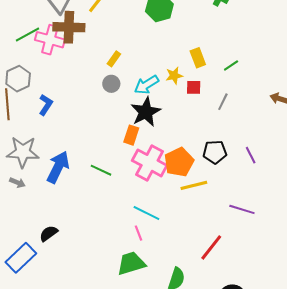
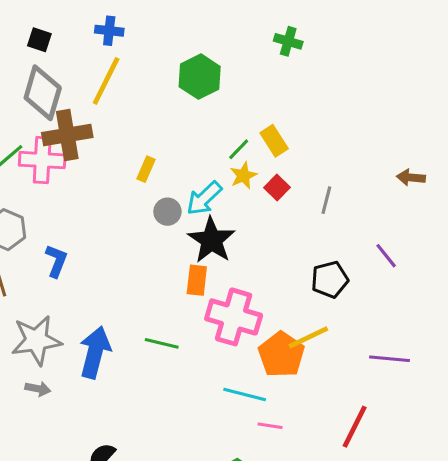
green line: (231, 65) -> (239, 149), moved
gray circle: (111, 84) -> (167, 212), moved
red square: (194, 87) -> (277, 188), turned -35
purple line: (251, 155) -> (386, 256), moved
orange pentagon: (179, 162) -> (281, 355), moved
pink line: (139, 233) -> (270, 426), moved, turned -49

